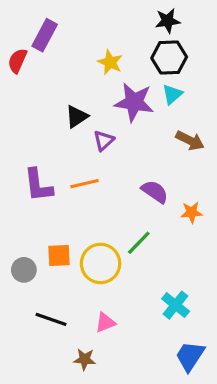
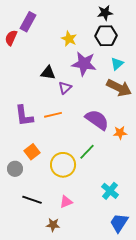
cyan triangle: (172, 94) -> (117, 64), moved
black triangle: (77, 117) -> (48, 73), turned 42
brown arrow: (190, 141) -> (119, 88), size x1.4
purple semicircle: (155, 192) -> (97, 120), size x1.4
orange square: (59, 256) -> (32, 152), moved, turned -35

